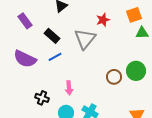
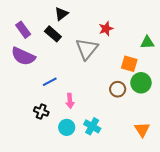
orange square: (134, 15) -> (129, 64), moved, turned 35
black rectangle: (52, 36) -> (53, 34), moved
blue line: (55, 57) -> (50, 82), moved
purple semicircle: (25, 59) -> (23, 56), moved

